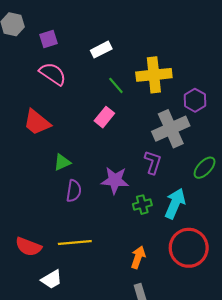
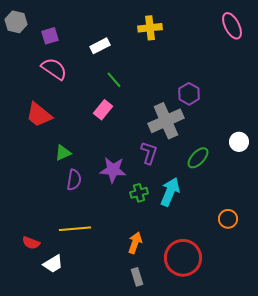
yellow cross: (154, 75) -> (150, 28), moved, size x0.7
red semicircle: (28, 247) -> (31, 243), moved, size x0.7
red circle: (189, 248) -> (183, 258), moved

